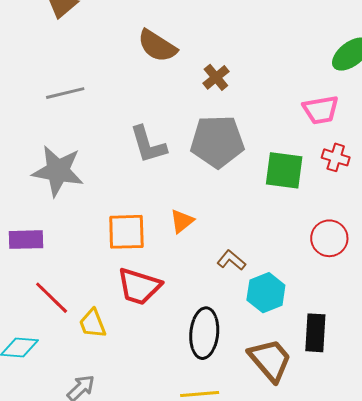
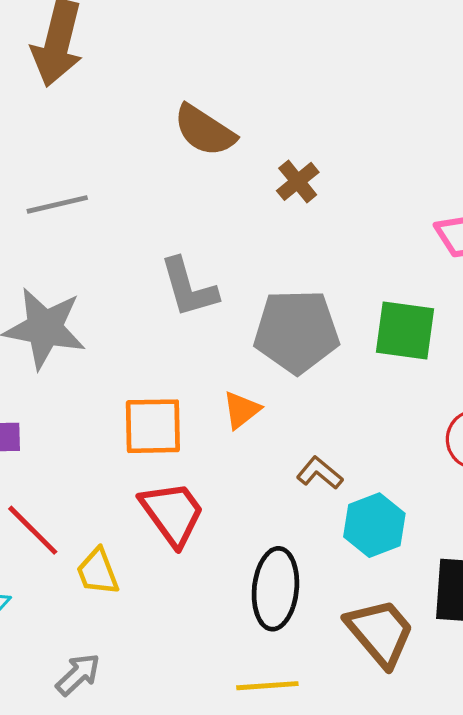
gray pentagon: (217, 142) -> (296, 331), moved
red trapezoid: (139, 286) -> (172, 513), turned -144

